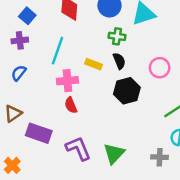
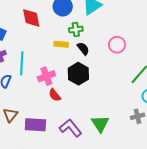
cyan line: (57, 51) -> (22, 63), moved
yellow rectangle: (93, 64) -> (61, 44), moved
black hexagon: (127, 91) -> (78, 74), moved

